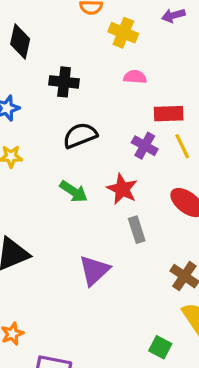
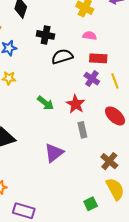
red rectangle: (169, 114) -> (98, 58), moved
black semicircle: (80, 135) -> (62, 56), moved
green square: (160, 347) -> (91, 204), turned 32

